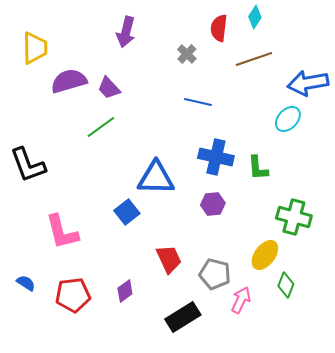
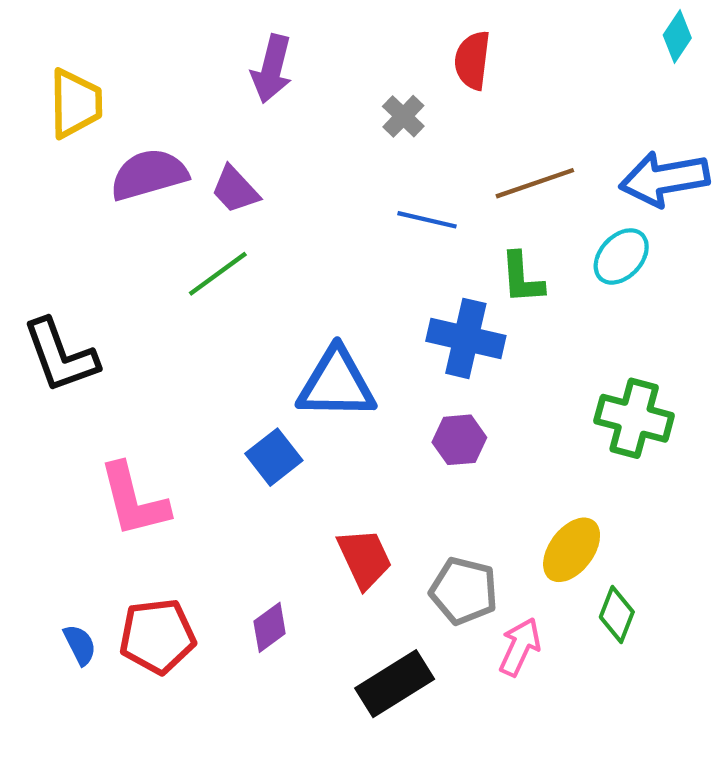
cyan diamond: (255, 17) -> (677, 36), moved
brown line: (254, 59) -> (535, 183), moved
green L-shape: (258, 168) -> (522, 278), moved
green cross: (294, 217) -> (634, 418), moved
blue semicircle: (26, 283) -> (80, 645), moved, turned 30

